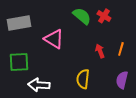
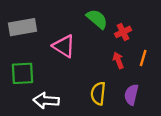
red cross: (104, 16) -> (123, 32), moved, turned 32
purple semicircle: (122, 80) -> (131, 95), moved

